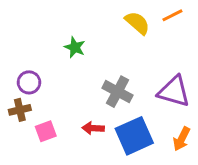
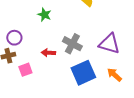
red arrow: (93, 128) -> (48, 53), moved
orange arrow: (182, 139) -> (114, 75), turned 105

